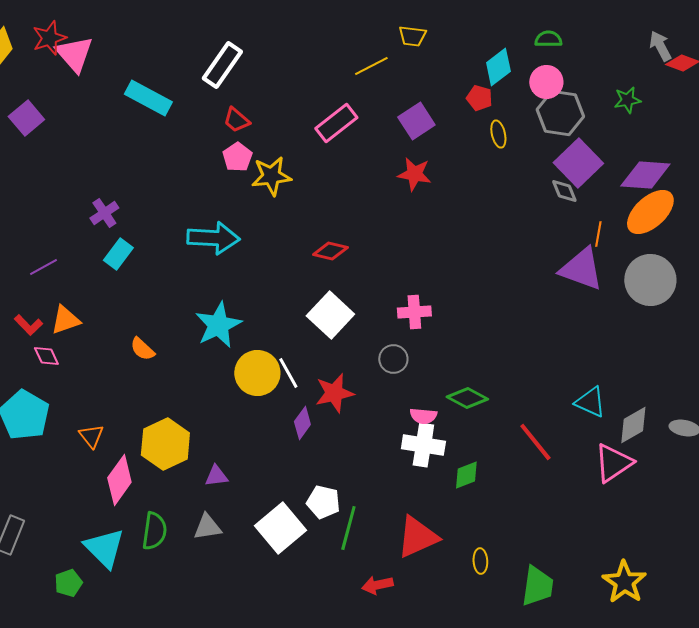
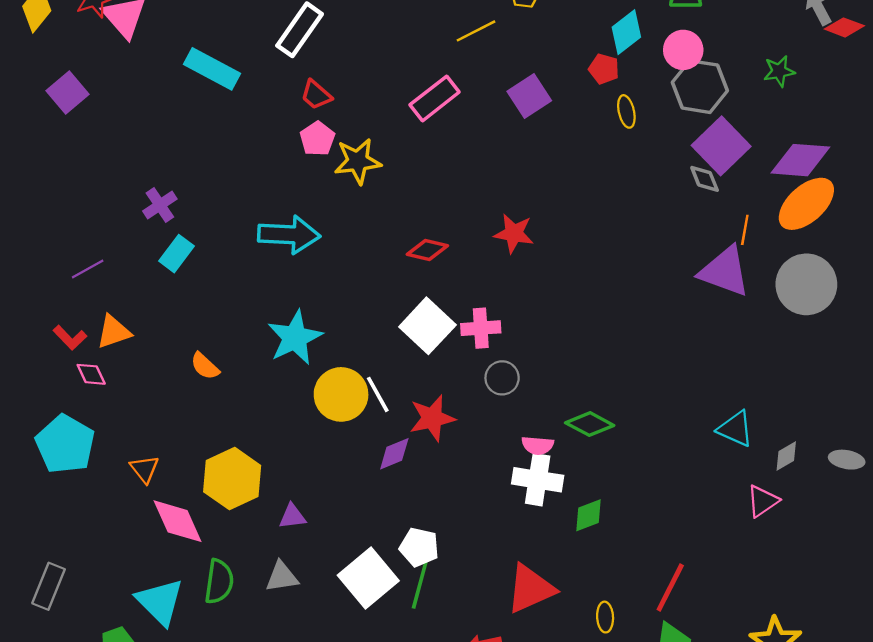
red star: (414, 174) -> (514, 233), moved
pink cross: (414, 312) -> (481, 328), moved
purple diamond: (302, 423) -> (394, 454), turned 32
gray diamond: (633, 425) -> (786, 456), size x0.7
red line: (535, 442) -> (670, 587), moved, turned 66
pink triangle: (613, 463) -> (763, 501), size x0.7
pink diamond: (119, 480) -> (178, 521), turned -60
green line: (348, 528) -> (420, 583), moved

